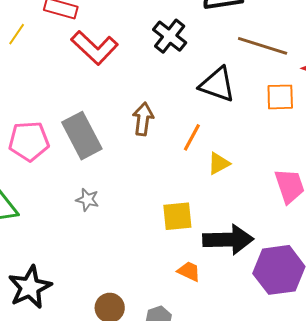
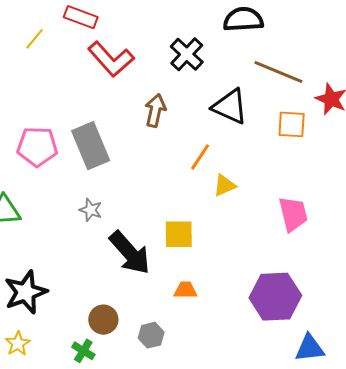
brown arrow: (143, 119) -> (155, 111), moved
black arrow: (228, 240) -> (130, 253), moved, turned 45
orange trapezoid: (189, 271) -> (186, 290), turned -30

